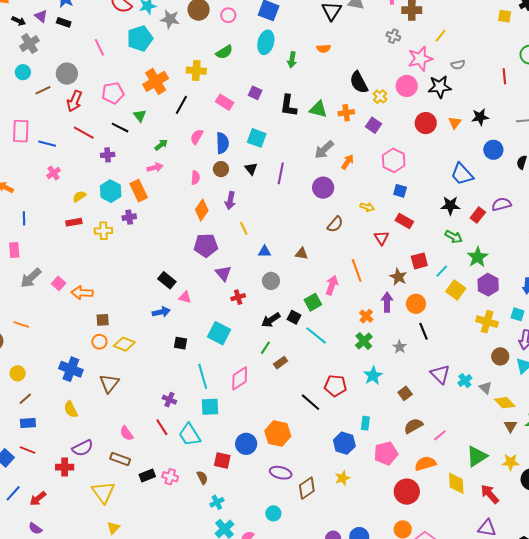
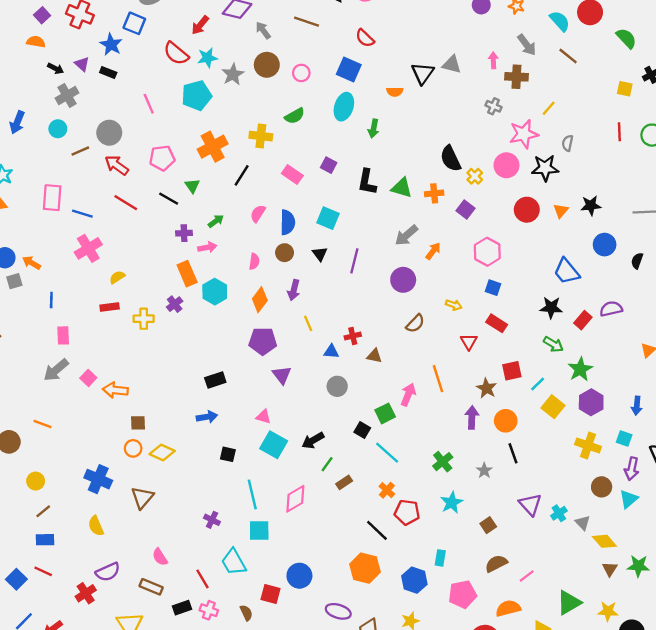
gray star: (170, 19) -> (233, 74), turned 30
orange semicircle: (324, 48) -> (395, 92), moved
gray semicircle: (458, 65) -> (568, 143), turned 112
red line: (504, 76) -> (619, 132), moved
red arrow: (74, 101) -> (117, 165), turned 100
purple cross: (108, 155) -> (184, 233), moved
pink cross: (53, 173) -> (88, 248), size x1.6
cyan hexagon: (111, 191) -> (215, 292), moved
purple cross: (129, 217) -> (175, 304), turned -32
pink rectangle: (14, 250) -> (63, 335), moved
black rectangle: (167, 280) -> (215, 380), turned -60
pink triangle: (185, 297) -> (263, 417), moved
red cross: (238, 297) -> (353, 336), moved
orange cross: (366, 316) -> (387, 490), moved
black arrow: (271, 320) -> (313, 440), moved
red line: (162, 427) -> (203, 579), moved
orange hexagon: (278, 434) -> (365, 568), moved
red cross: (65, 467) -> (86, 593), turned -36

